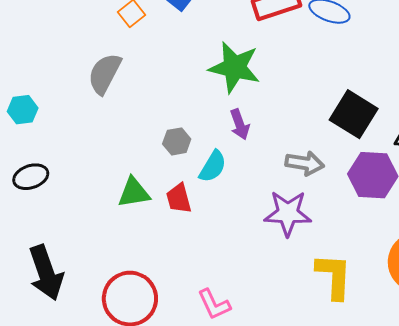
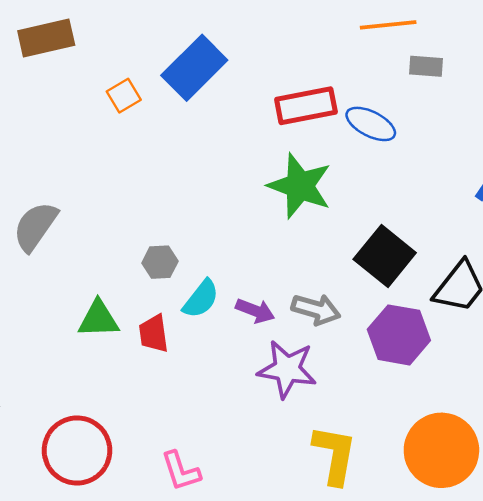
green star: (235, 67) -> (300, 186), moved
gray semicircle: (105, 74) -> (35, 226), moved
purple arrow: (240, 124) -> (255, 311), moved, turned -56

